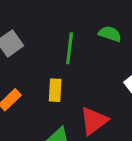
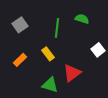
yellow rectangle: (55, 90) -> (48, 54), turned -40

